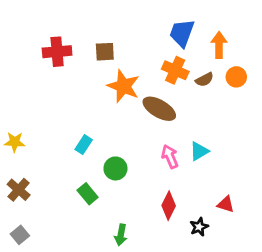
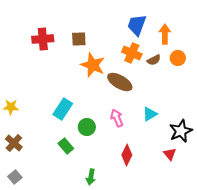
cyan rectangle: (84, 145) -> (63, 109), size x1.5
pink arrow: (170, 157) -> (117, 118), moved
red triangle: (226, 204) -> (170, 154), turned 32
black star: (199, 227) -> (181, 131), moved, size x1.6

